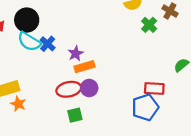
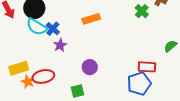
purple star: (76, 53) -> (60, 45), moved
orange rectangle: (84, 67) -> (91, 19), moved
red ellipse: (69, 89) -> (43, 76), moved

